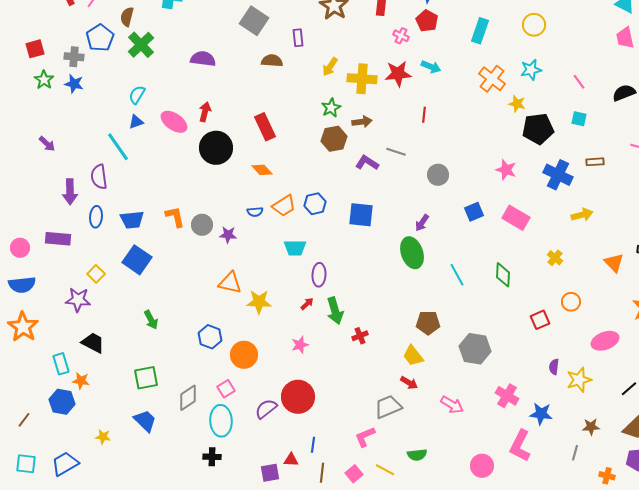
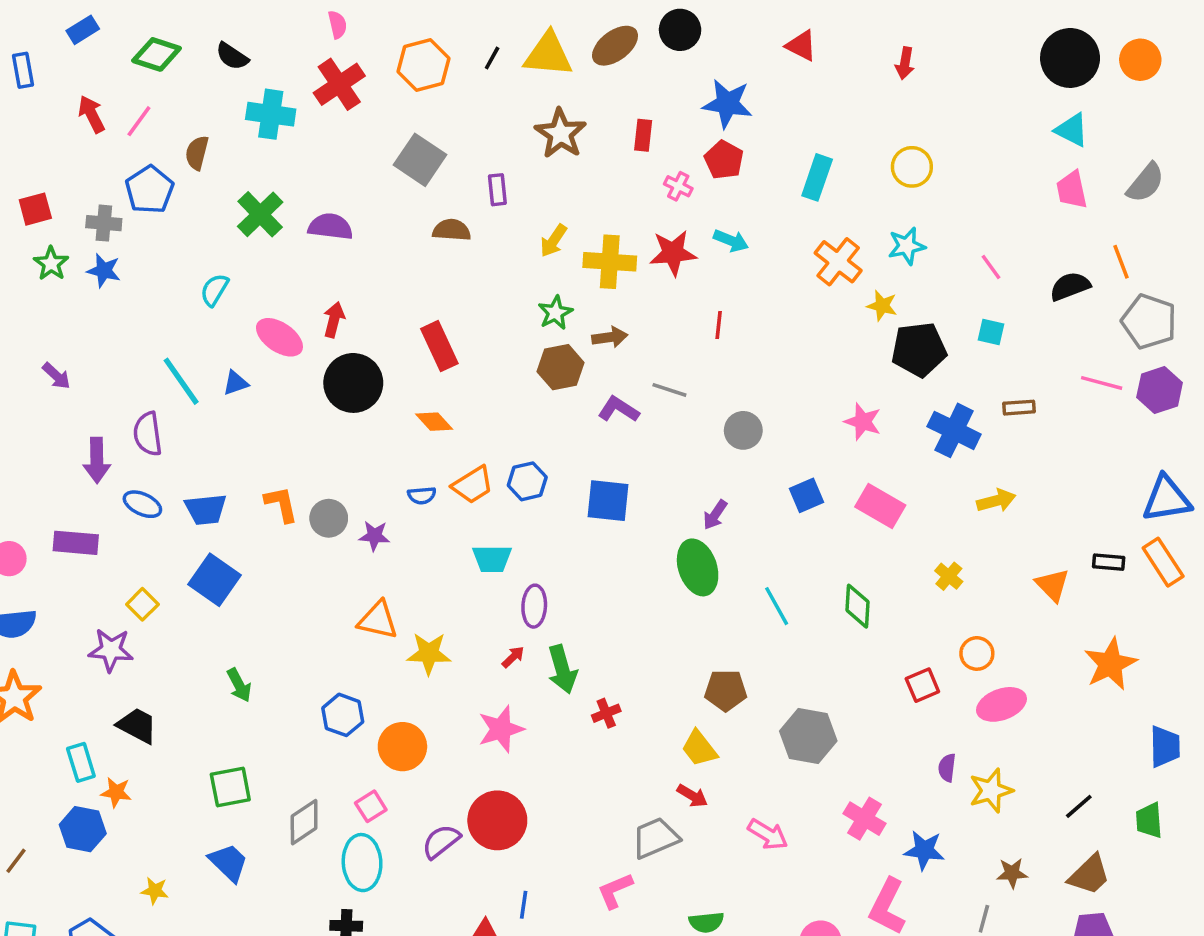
green cross: (141, 45) -> (260, 214), moved
blue triangle: (136, 122) -> (236, 383), moved
blue ellipse: (96, 217) -> (142, 504), turned -70
pink ellipse: (605, 341) -> (1001, 704), moved
pink star: (300, 345) -> (501, 729), size x1.5

